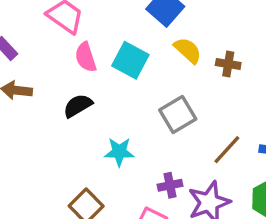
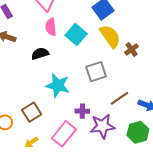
yellow semicircle: (188, 50) -> (110, 36), size x1.4
brown cross: (228, 64) -> (132, 49), turned 32
cyan star: (119, 152) -> (58, 85), size x1.4

